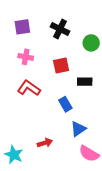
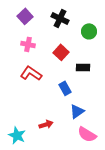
purple square: (22, 27) -> (25, 16), turned -35
red square: (61, 66) -> (61, 52), turned -35

